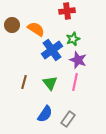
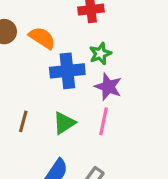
blue cross: (52, 50) -> (67, 71), turned 30
green triangle: (50, 83) -> (64, 123), turned 35

